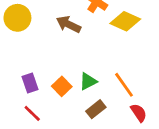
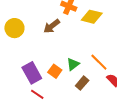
brown arrow: (68, 24) -> (52, 26), turned -54
purple rectangle: (30, 83) -> (32, 73), size x1.5

